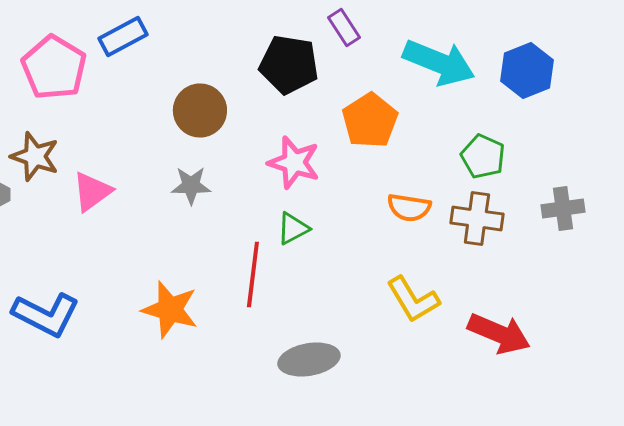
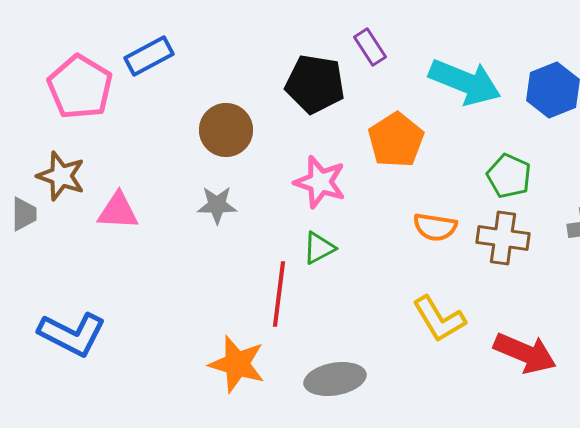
pink triangle: (92, 192) -> (118, 211), turned 39
orange star: (170, 310) -> (237, 364), moved

